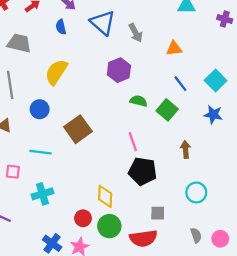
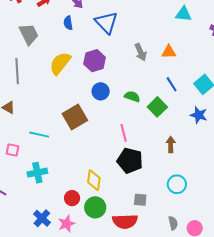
gray arrow: (136, 33) -> (141, 52), moved
gray trapezoid: (19, 43) -> (29, 34), turned 45
purple hexagon: (119, 70) -> (95, 61), moved
blue circle: (40, 109) -> (101, 91), moved

